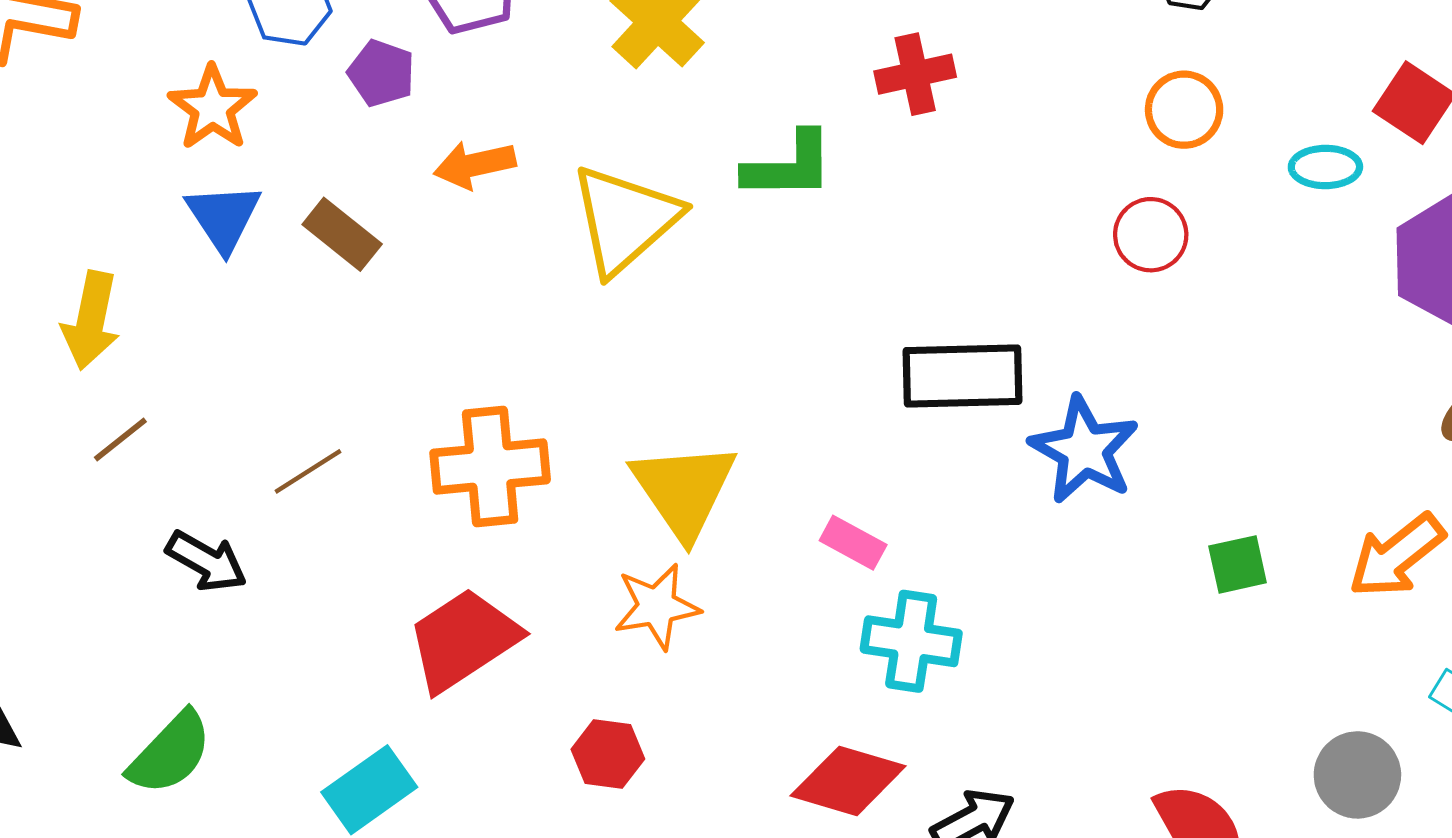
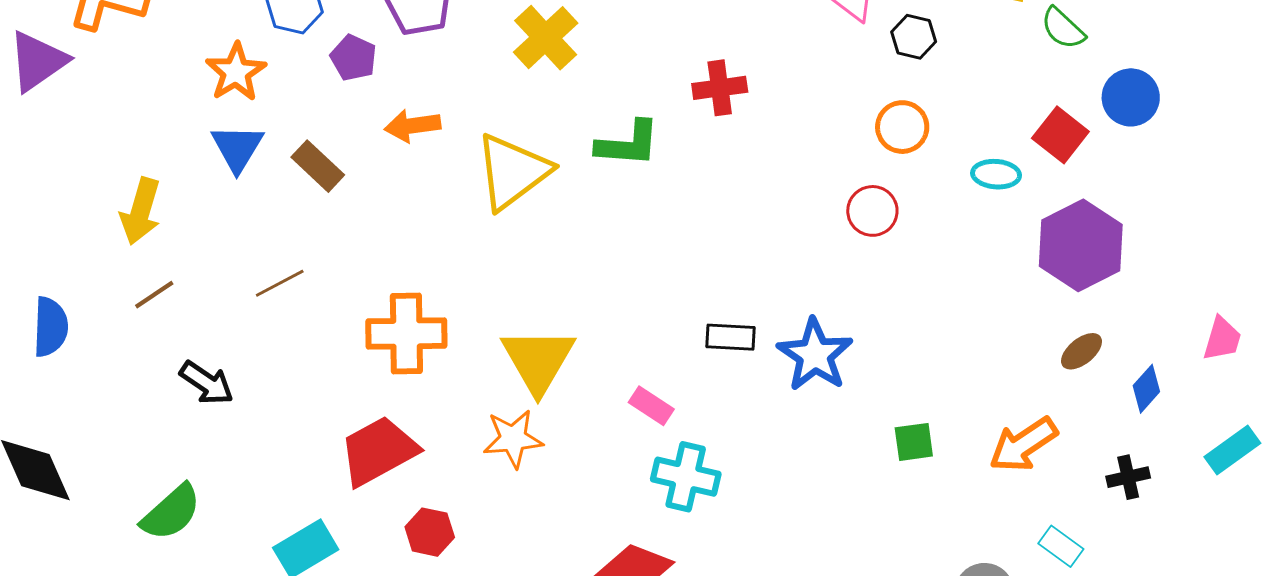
black rectangle: (962, 376) -> (731, 337), moved, size x0.6
brown line: (308, 471) -> (280, 283), moved
red hexagon: (608, 754) -> (430, 532), moved

